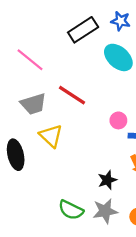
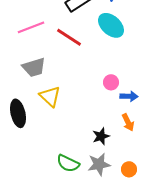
pink line: (30, 60) -> (31, 27), turned -60
red line: (72, 95) -> (69, 37), moved

